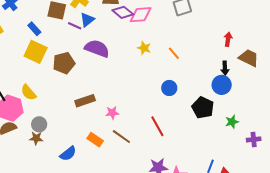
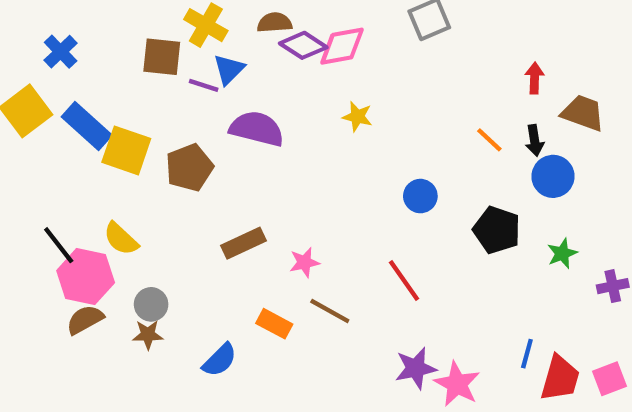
blue rectangle: (34, 29) -> (87, 126), moved, size x1.6
orange line: (174, 53) -> (489, 140), moved
blue circle: (222, 85) -> (553, 176), moved

